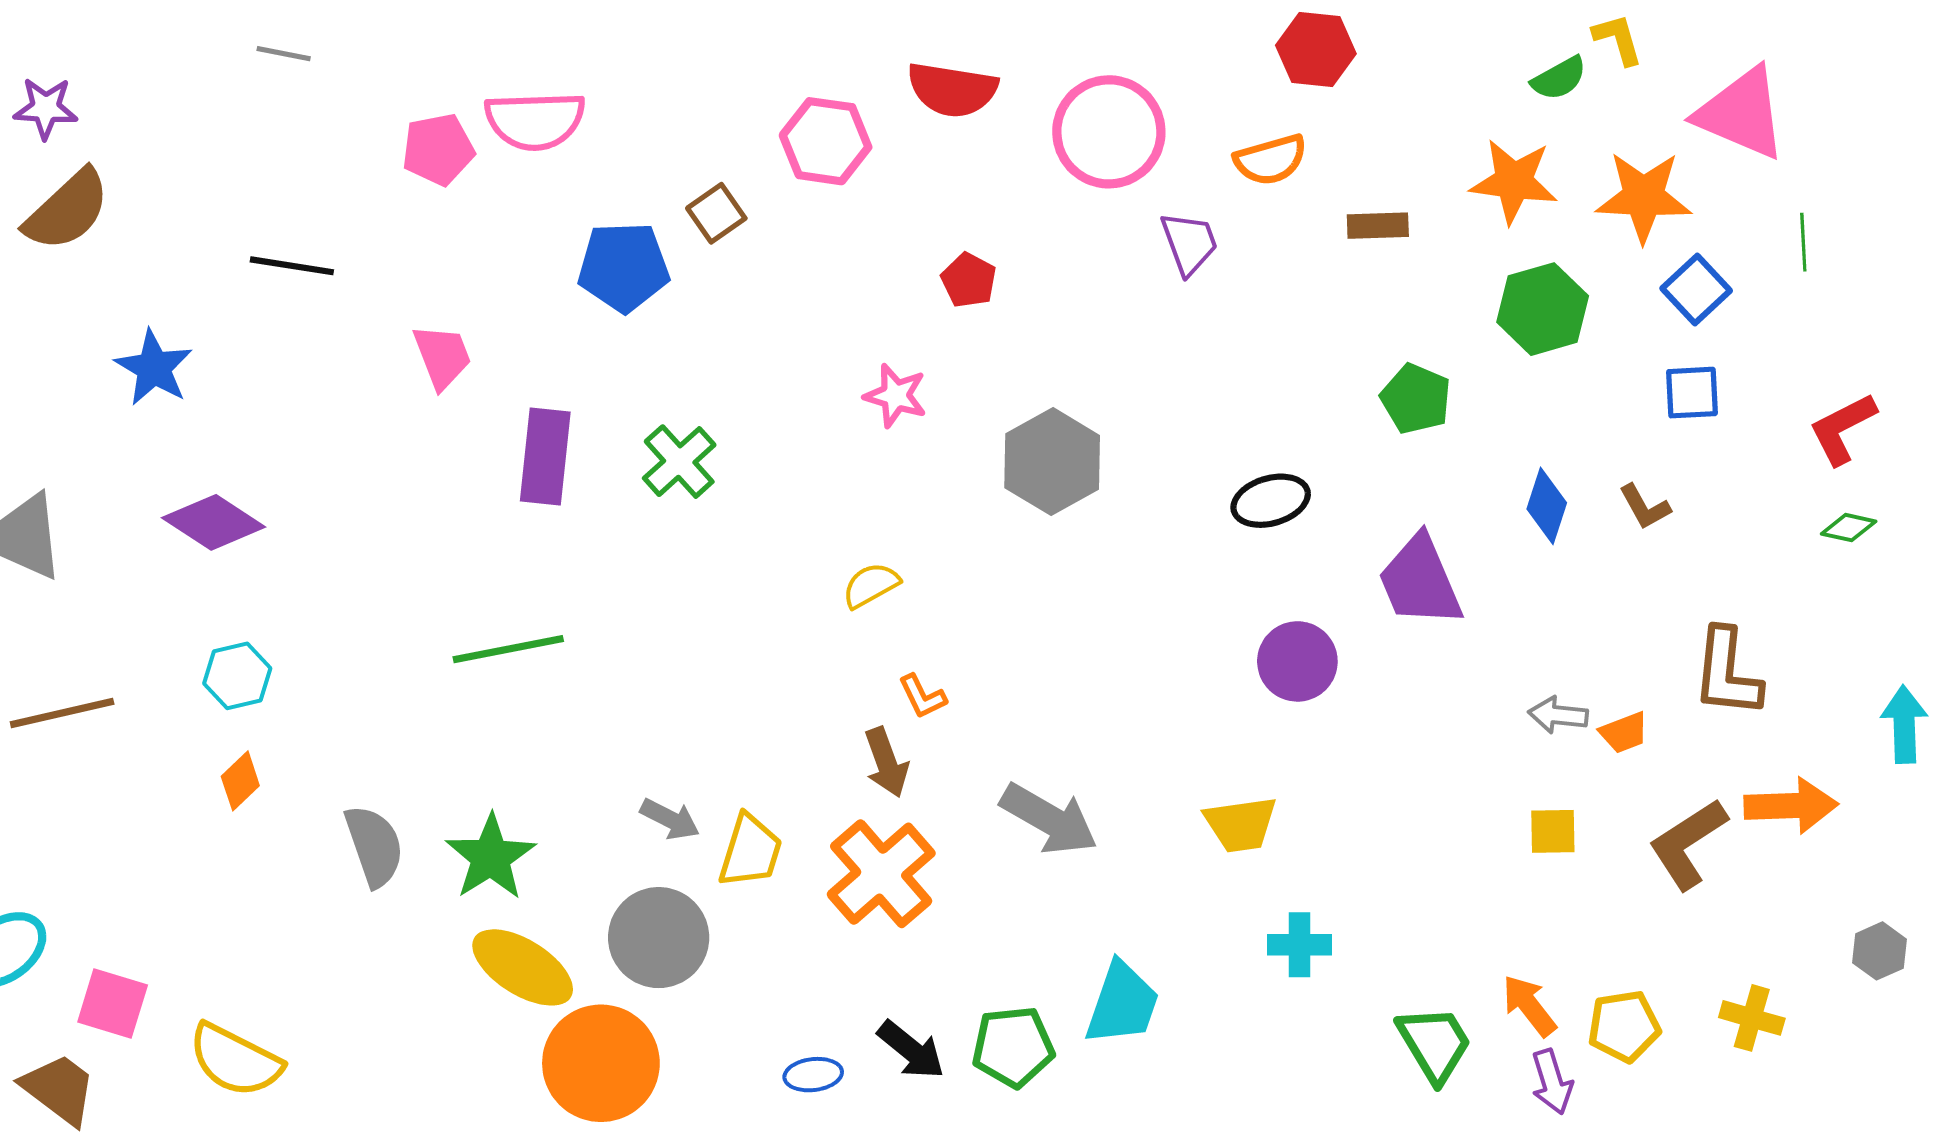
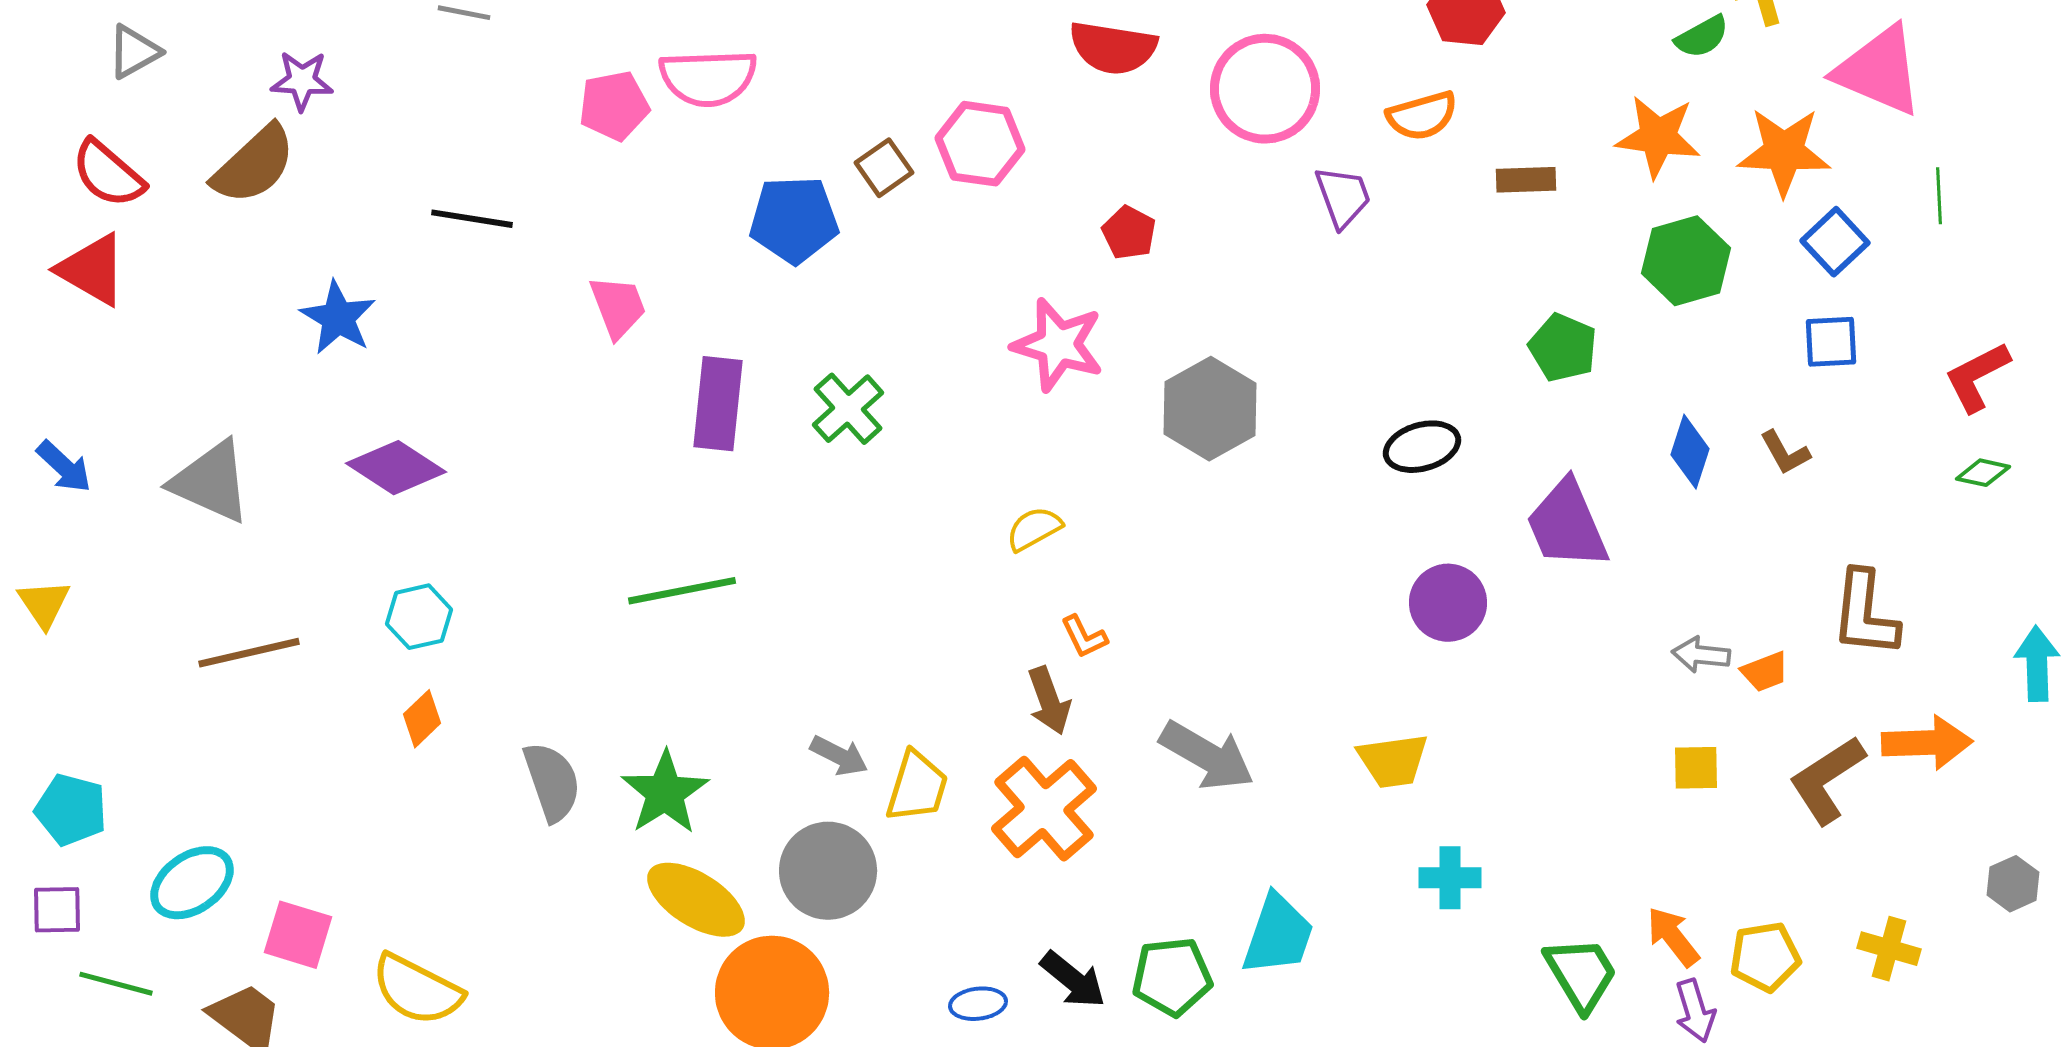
purple star: (46, 108) -> (302, 81), moved
pink hexagon: (826, 141) -> (980, 144), moved
pink star: (896, 396) -> (1058, 345), size x1.5

